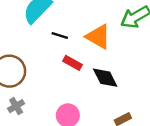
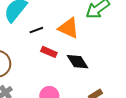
black line: (60, 35) -> (36, 30), turned -32

